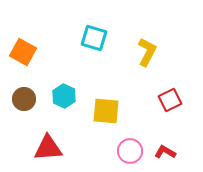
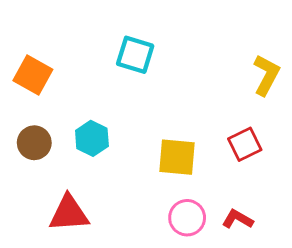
yellow L-shape: (147, 52) -> (266, 75), moved
yellow square: (106, 111) -> (177, 157), moved

